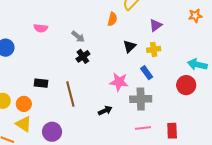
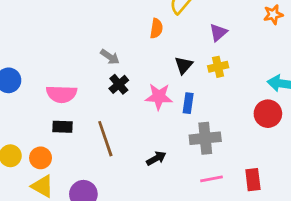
pink semicircle: (41, 28) -> (61, 94), moved, size x1.5
blue rectangle: (147, 73) -> (188, 103), moved, turned 48
pink star: (119, 82) -> (159, 97), moved

